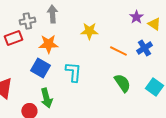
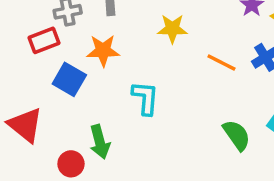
blue square: (40, 68) -> (69, 79), moved
green semicircle: (122, 83) -> (237, 135), moved

